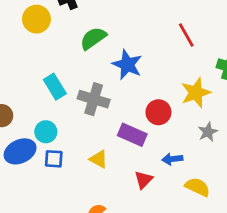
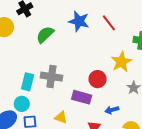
blue star: (127, 65) -> (79, 21), moved
cyan rectangle: (55, 87) -> (28, 82), moved, turned 54

